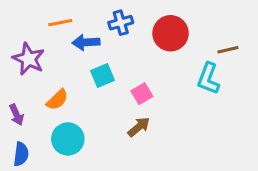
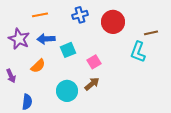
blue arrow: (86, 42) -> (46, 39), moved
cyan circle: (68, 139) -> (67, 91), moved
blue semicircle: (21, 154) -> (27, 102), moved

